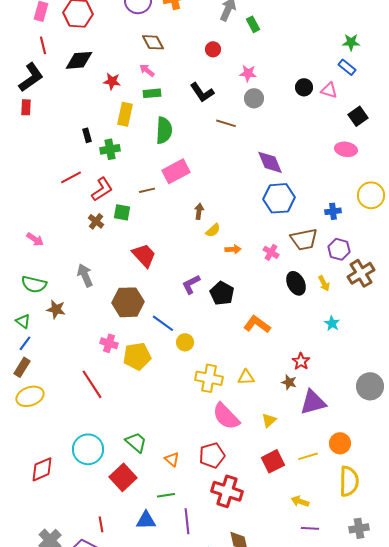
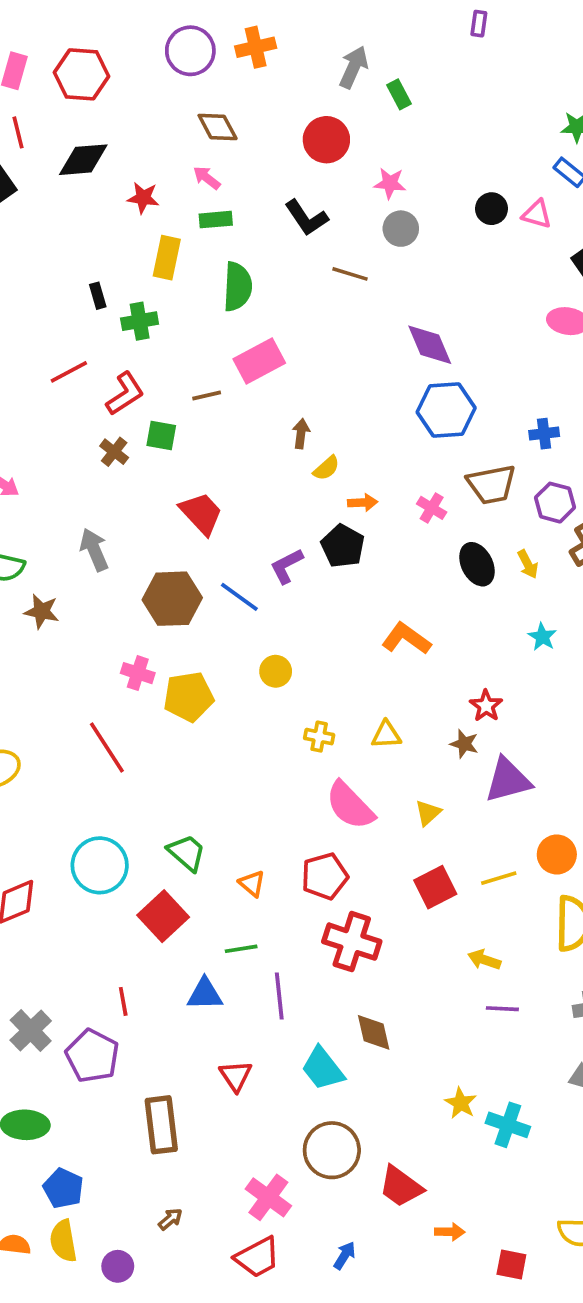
red circle: (213, 49) -> (326, 140), size x1.6
black pentagon: (222, 293) -> (343, 546), moved
blue line: (163, 323) -> (239, 597), moved
yellow cross: (209, 378) -> (319, 737), size x0.6

